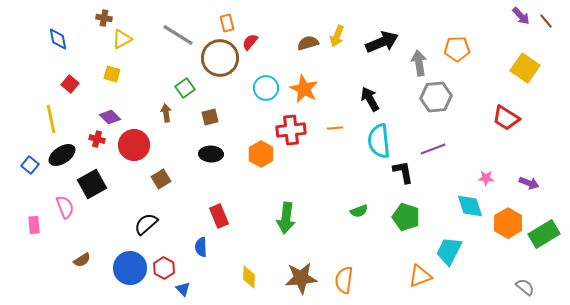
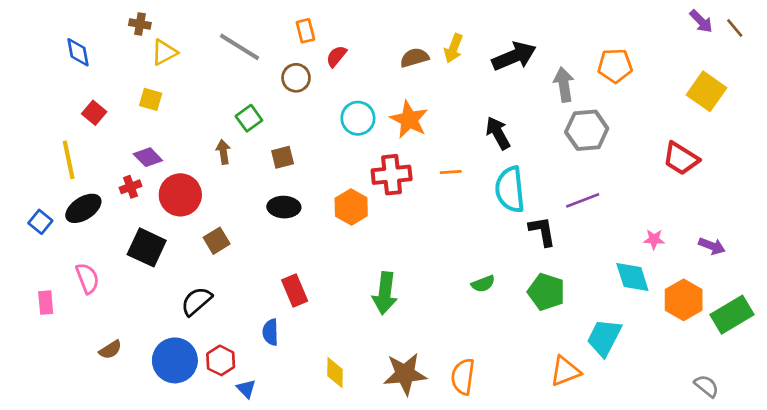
brown circle: (220, 58) -> (296, 78), size x0.6
red cross: (97, 139) -> (130, 187), turned -35
black square: (92, 184) -> (147, 247), moved, turned -36

